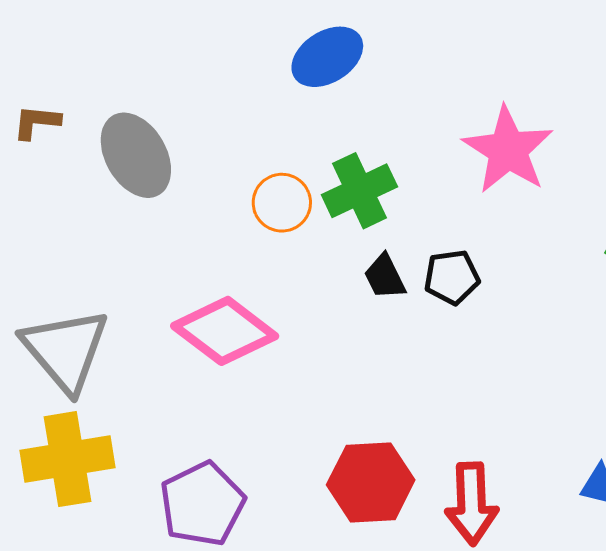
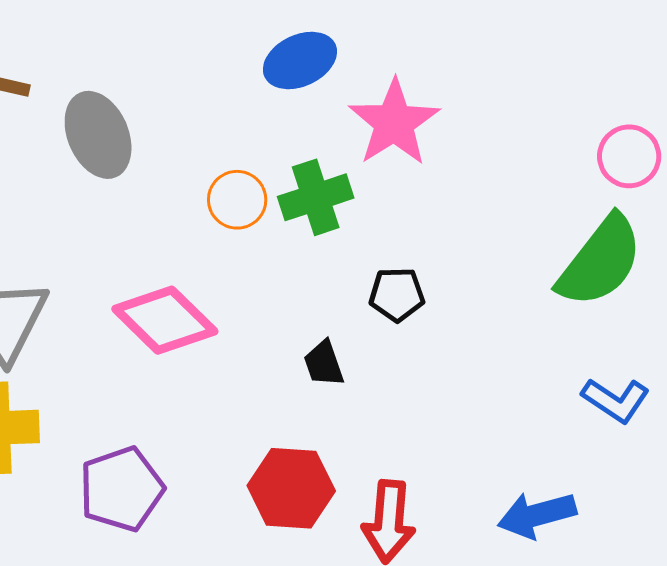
pink star: (508, 150) -> (394, 123), moved
black trapezoid: (385, 277) -> (324, 364), moved

